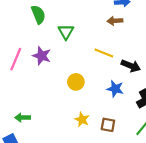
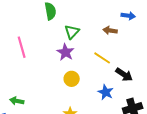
brown arrow: (115, 21) -> (110, 30), moved
purple star: (42, 56) -> (65, 52), moved
pink line: (16, 59) -> (22, 47), turned -50

